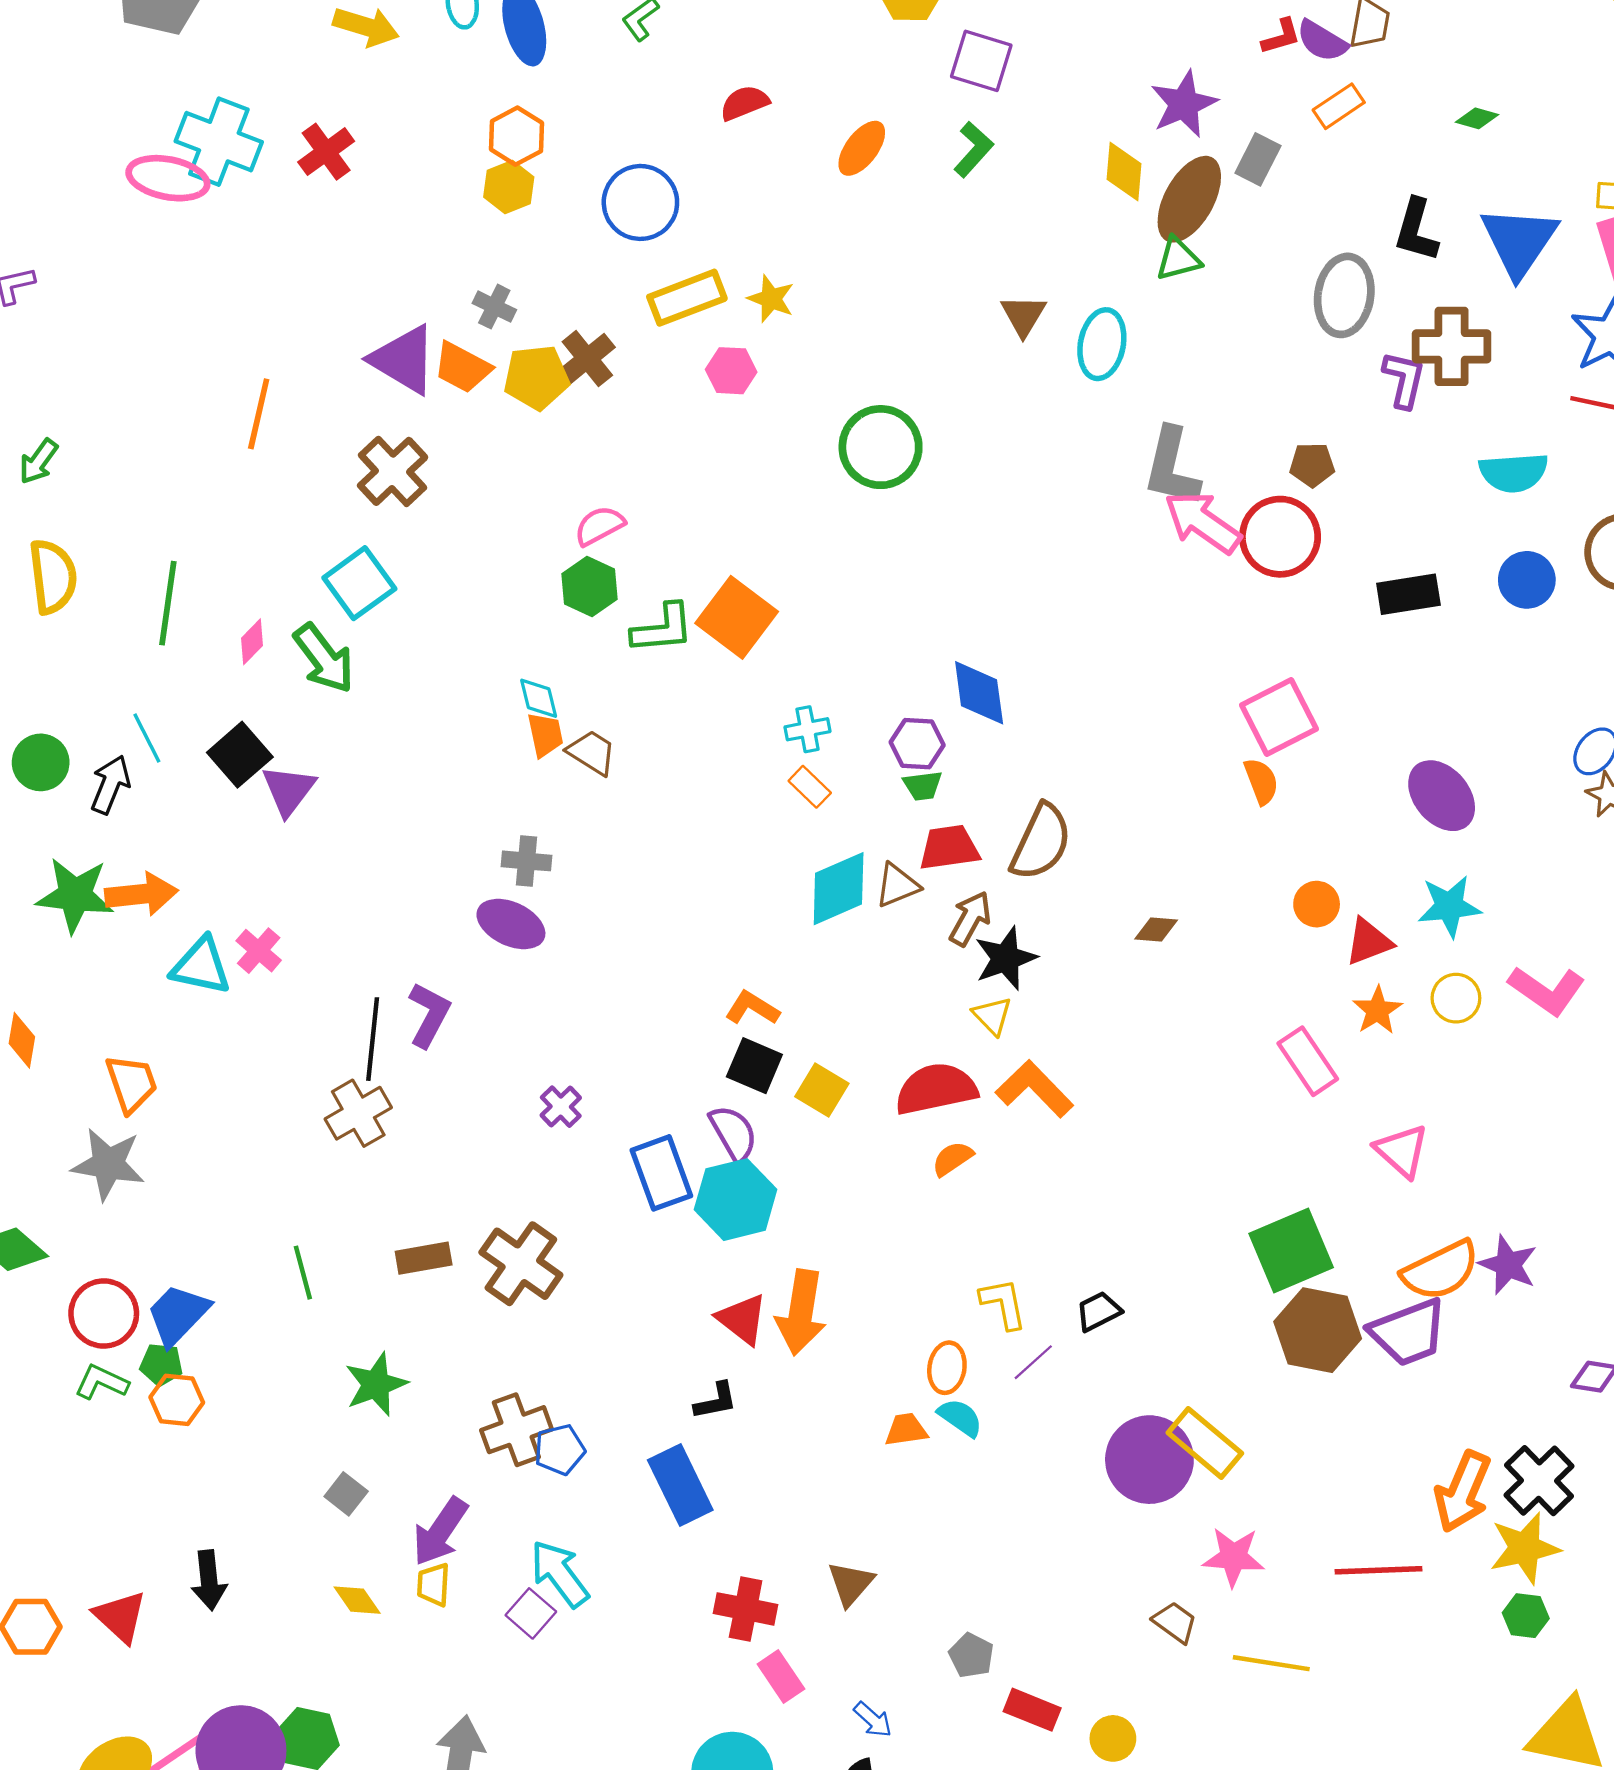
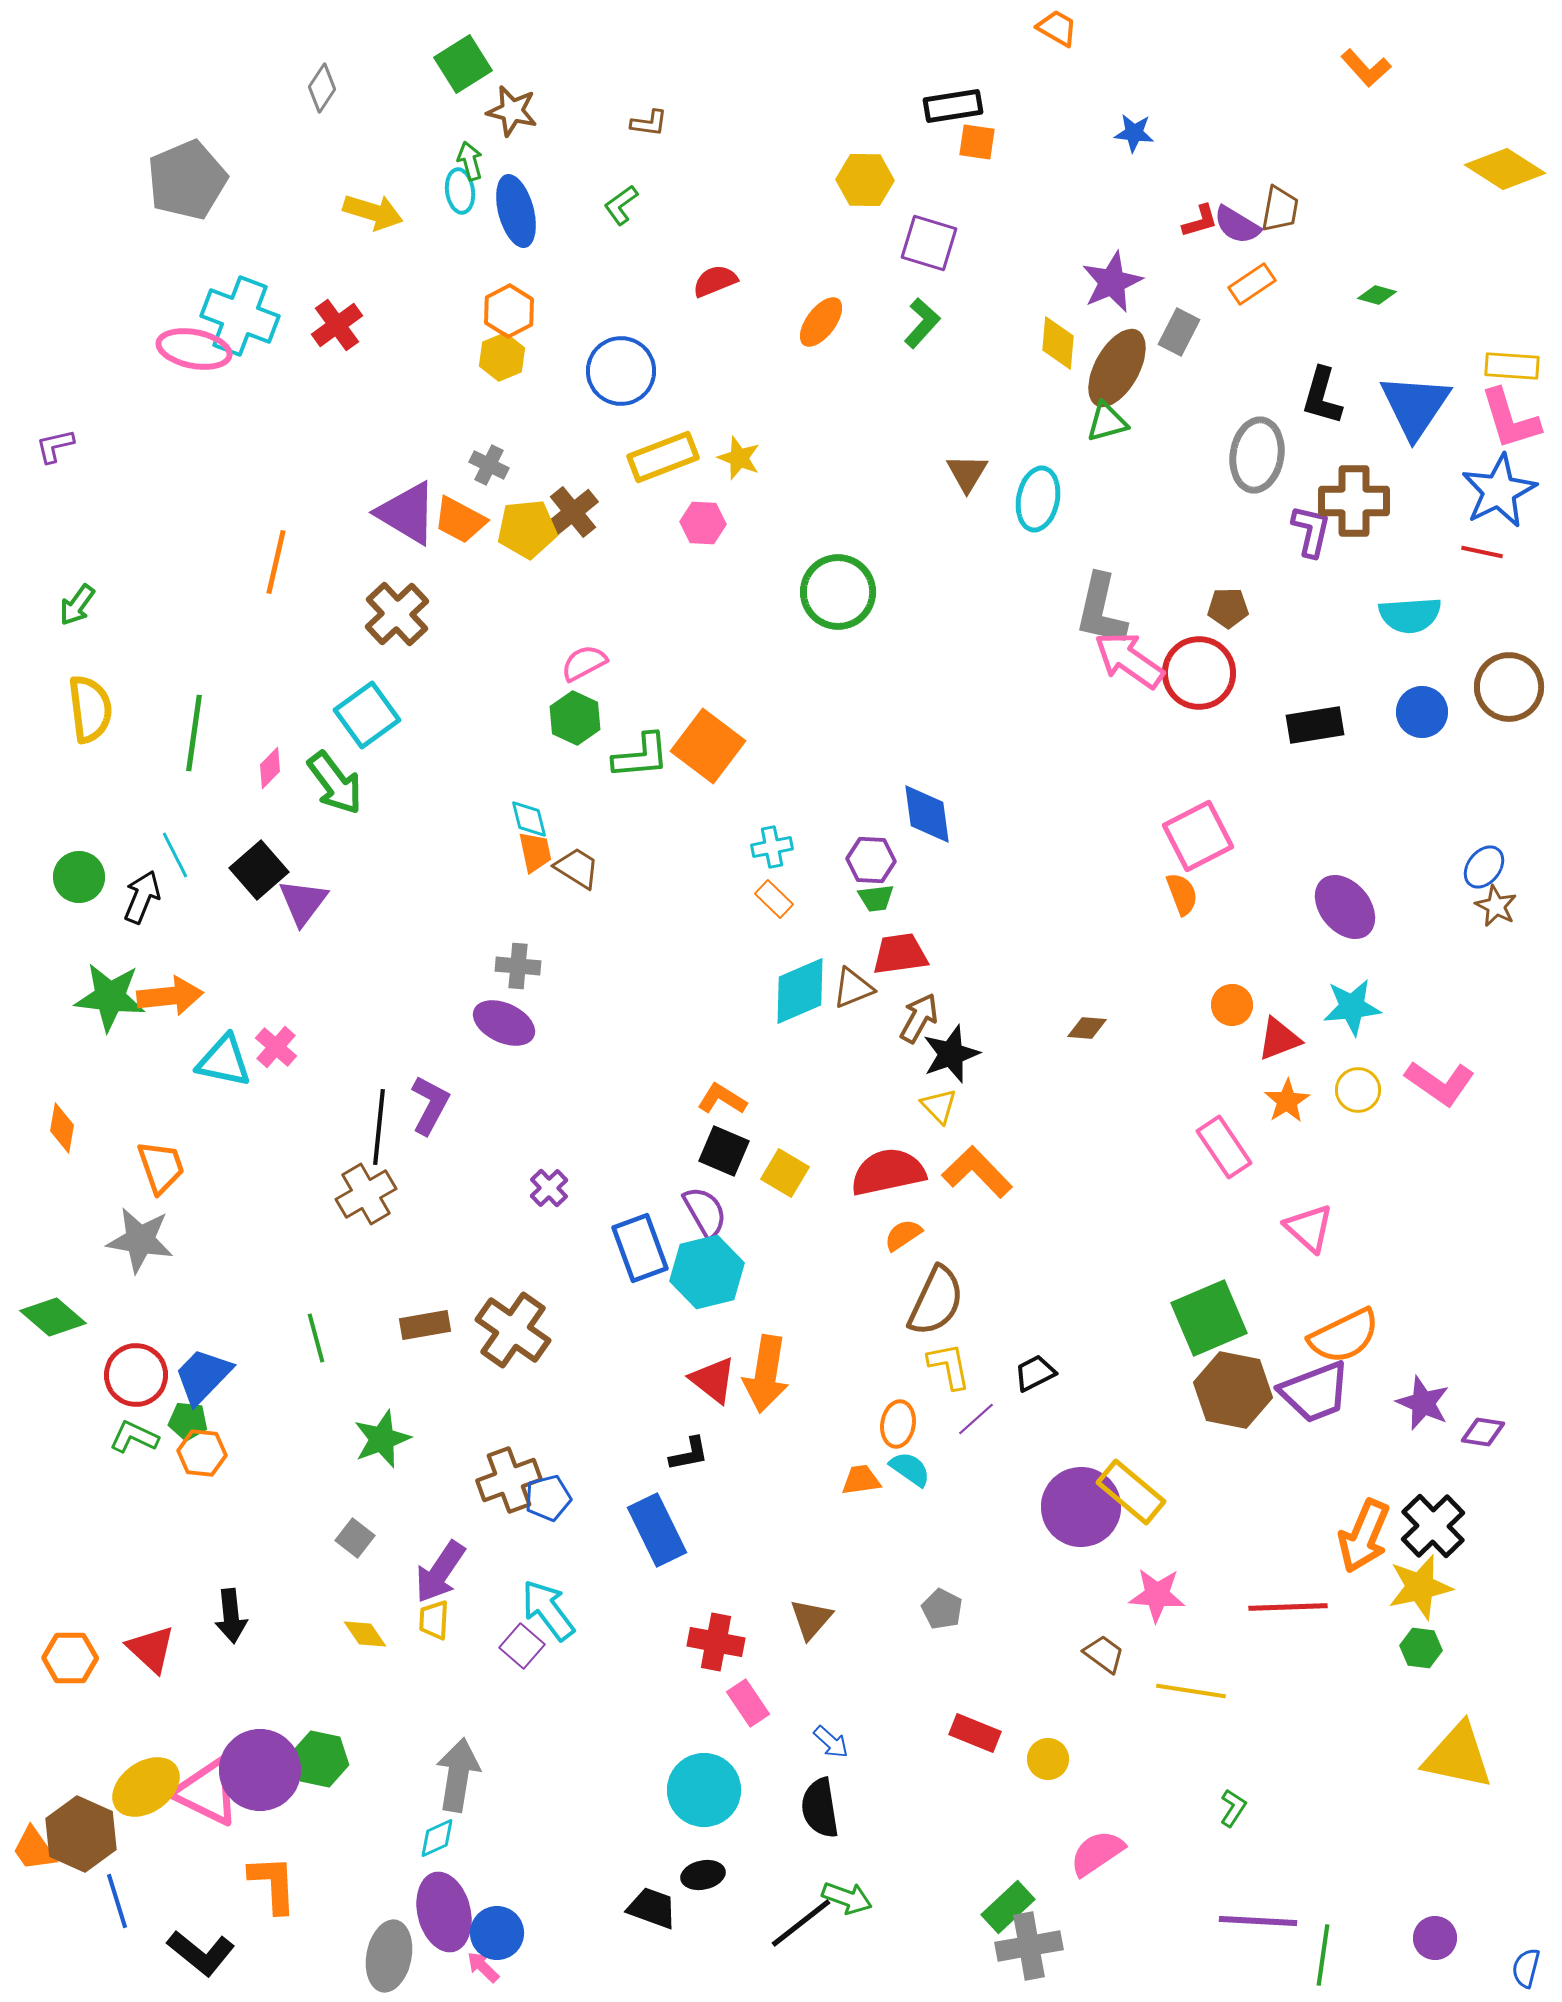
brown semicircle: (1041, 842) -> (936, 1301), moved
purple star: (1508, 1265) -> (1423, 1403), moved
gray pentagon: (971, 1655) -> (942, 1609), moved

